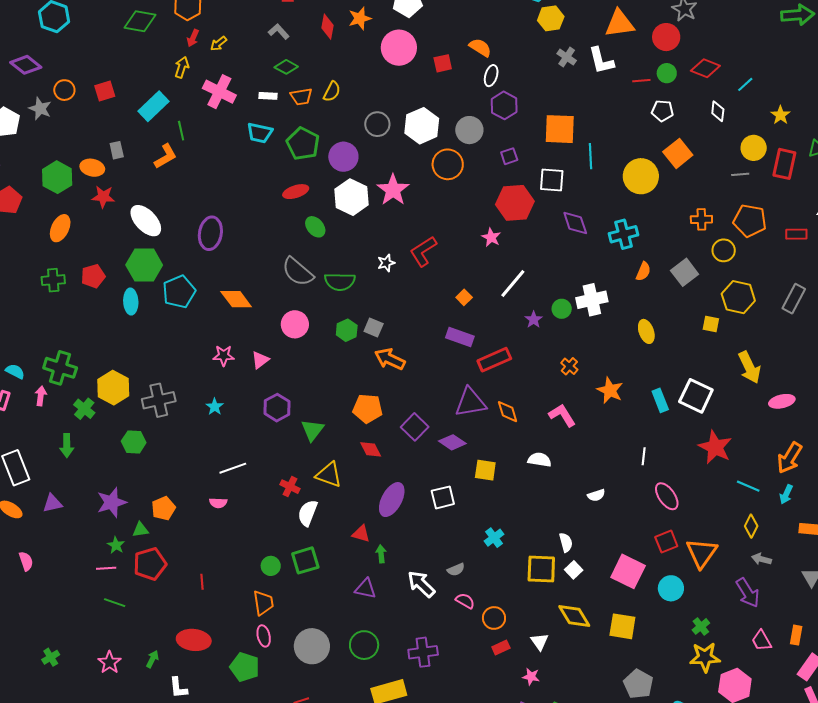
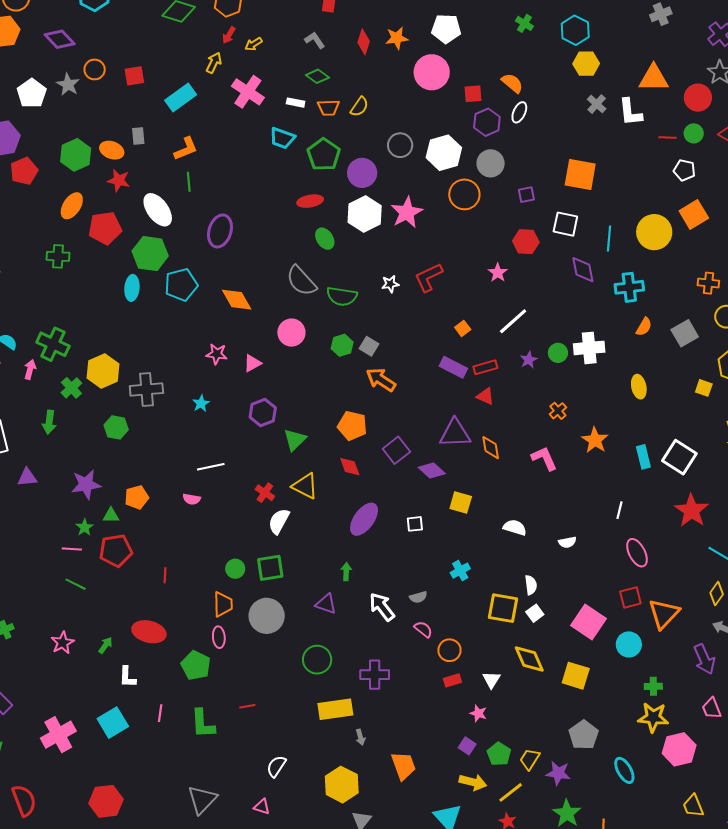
purple hexagon: (504, 105) -> (487, 122), moved
green line: (181, 131) -> (189, 182), moved
cyan line: (591, 156) -> (609, 239), moved
red hexagon: (515, 203) -> (526, 242), size x0.7
red pentagon: (93, 276) -> (105, 228), moved, size x1.4
red rectangle: (494, 360) -> (485, 367), moved, size x0.7
white semicircle: (540, 460) -> (515, 527), moved
white square: (443, 497) -> (415, 524), size x0.7
red triangle: (361, 534) -> (485, 396), moved
green cross: (701, 626) -> (653, 686), turned 30
gray circle: (312, 646) -> (267, 616), moved

